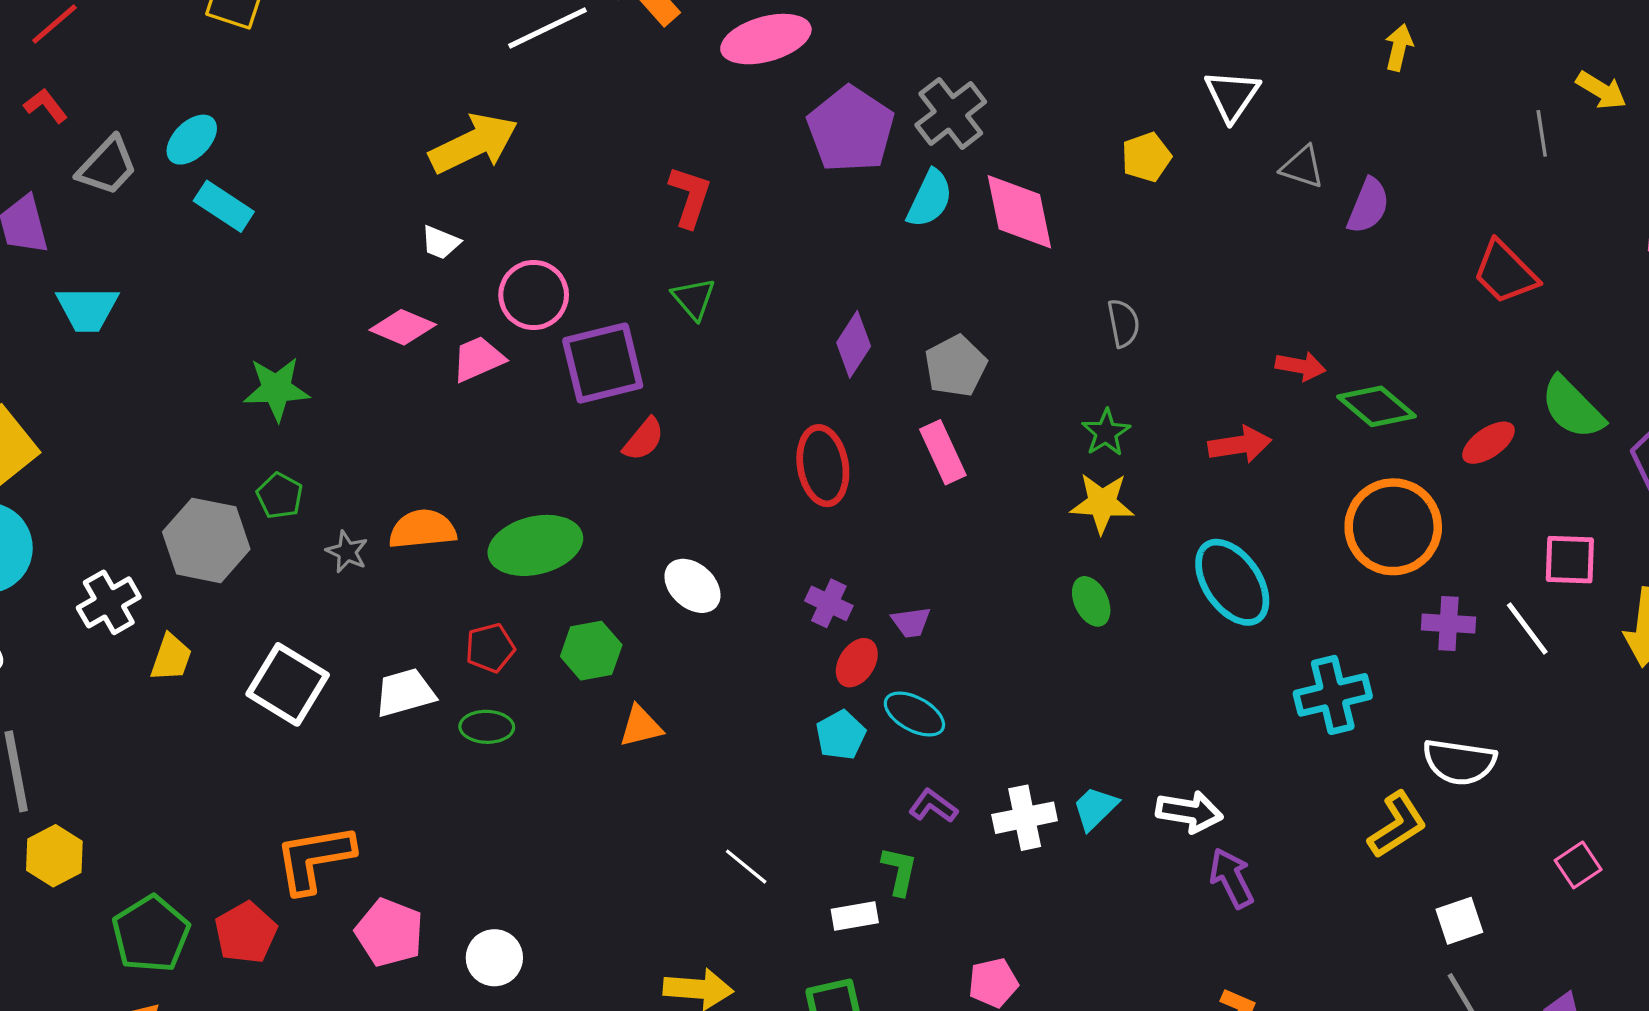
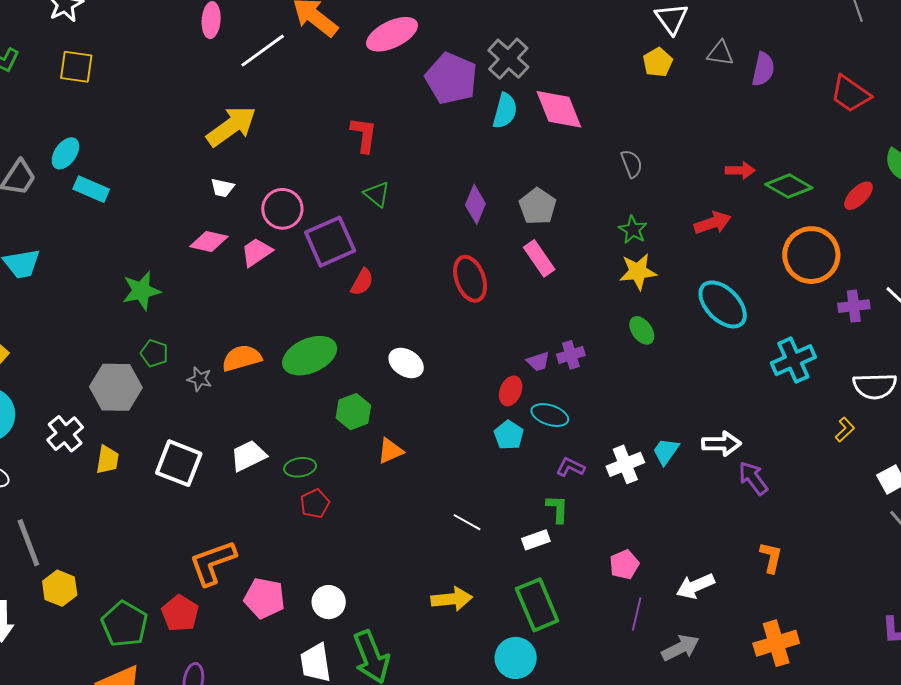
yellow pentagon: (1146, 157) -> (658, 62), moved
purple cross: (829, 603) -> (571, 355), moved, turned -32
red pentagon: (490, 648) -> (315, 504), moved
yellow L-shape: (1397, 825) -> (845, 430), size x0.6

